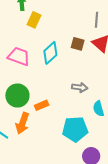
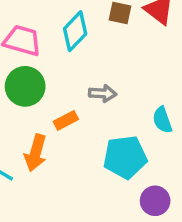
gray arrow: (80, 87) -> (103, 93), moved
green circle: (17, 96) -> (25, 86), moved

